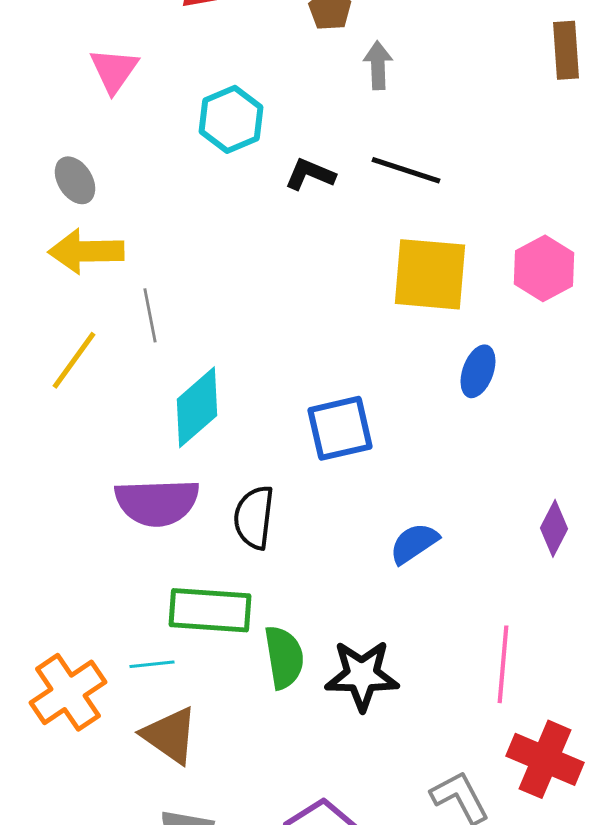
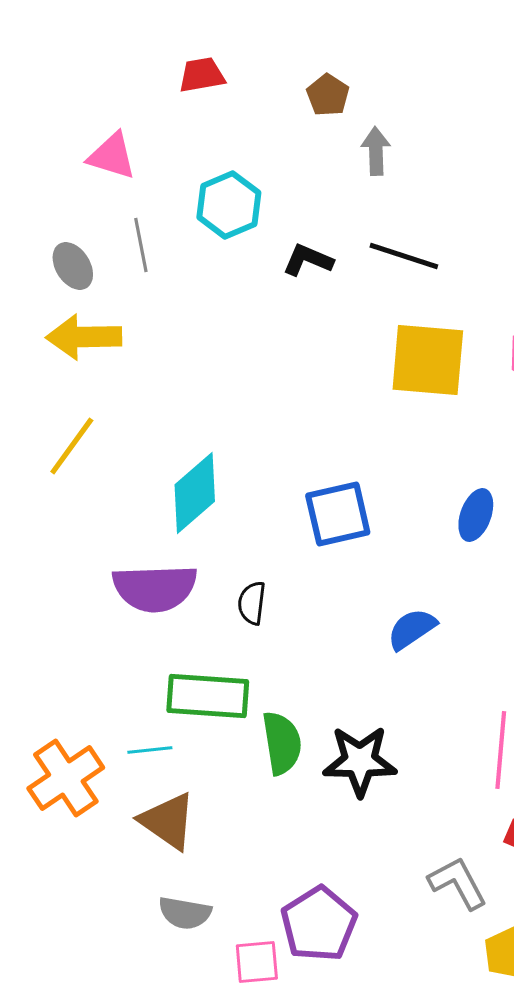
pink triangle: (114, 70) -> (112, 156), turned -48
gray line: (150, 315) -> (141, 245), moved
blue ellipse: (478, 371) -> (476, 515), moved
black semicircle: (254, 517) -> (252, 603), size x0.7

